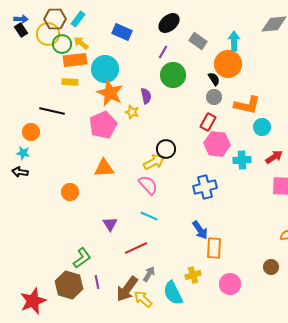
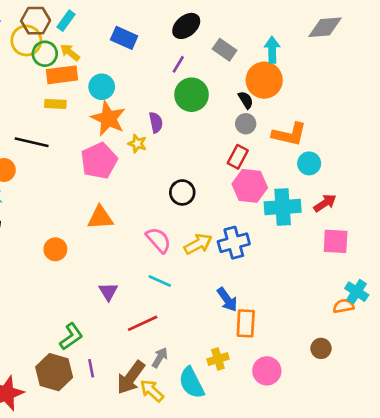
cyan circle: (105, 69) -> (102, 87), size x0.7
cyan cross: (242, 160) -> (283, 207), size x1.5
yellow arrow: (154, 162) -> (198, 244), moved

